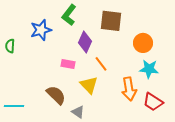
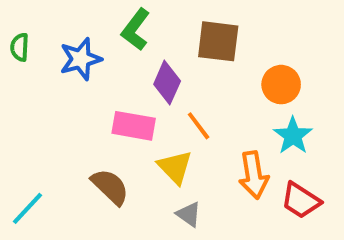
green semicircle: (10, 46) -> (20, 47), moved
pink rectangle: (68, 64) -> (134, 126), size x1.5
cyan star: (149, 69) -> (293, 136), turned 30
cyan line: (14, 106) -> (28, 208), turned -48
gray triangle: (78, 112) -> (189, 214), moved

